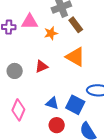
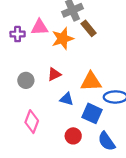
orange star: (51, 33) -> (63, 39), size x1.5
orange triangle: (75, 57) -> (91, 82), moved, turned -30
blue triangle: (52, 103) -> (67, 99), moved

